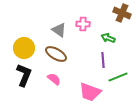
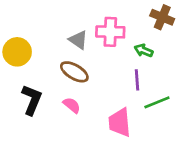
pink cross: (83, 24) -> (110, 32), size x1.5
yellow circle: (24, 48) -> (17, 52), moved
pink trapezoid: (90, 92) -> (120, 122), turned 65

